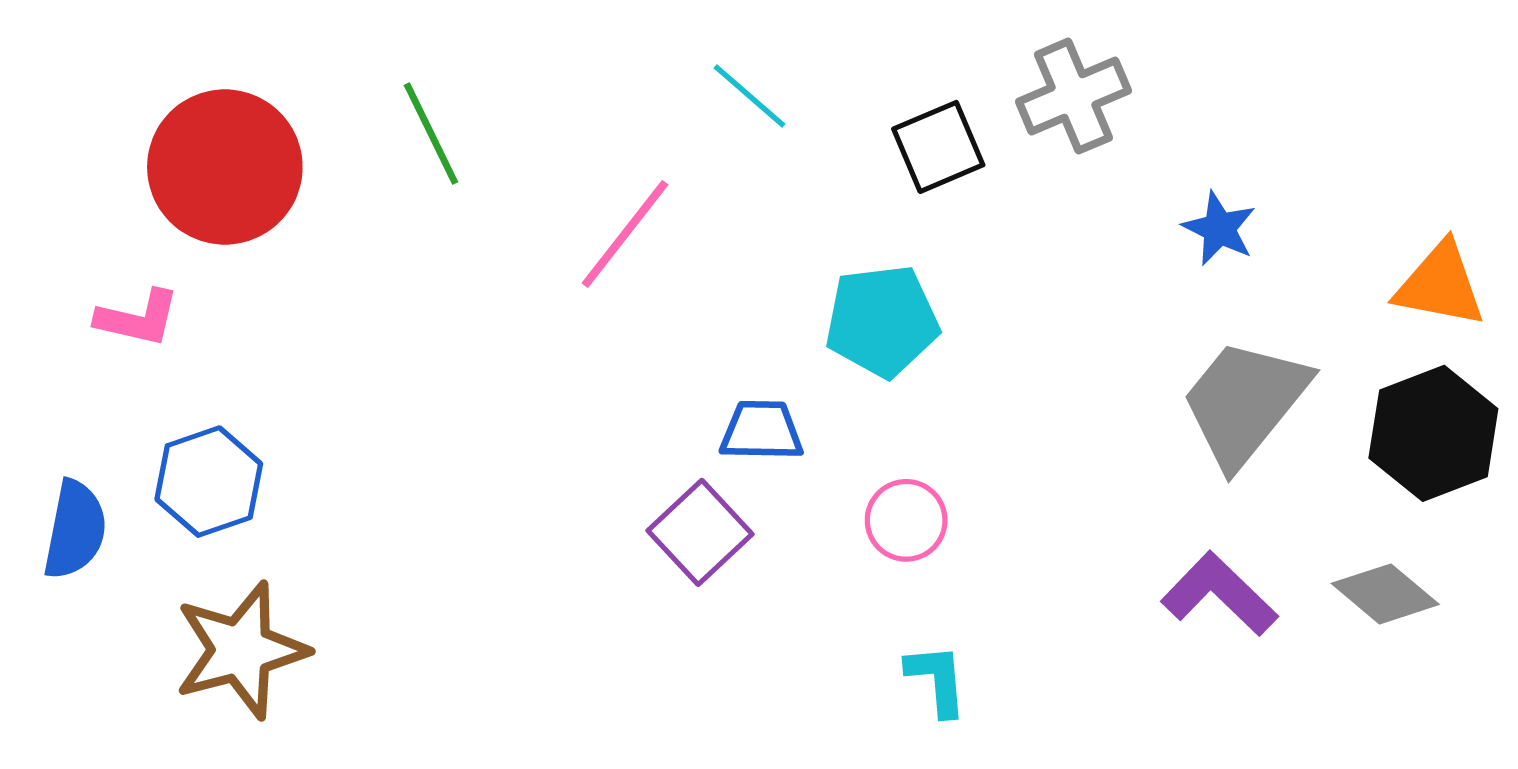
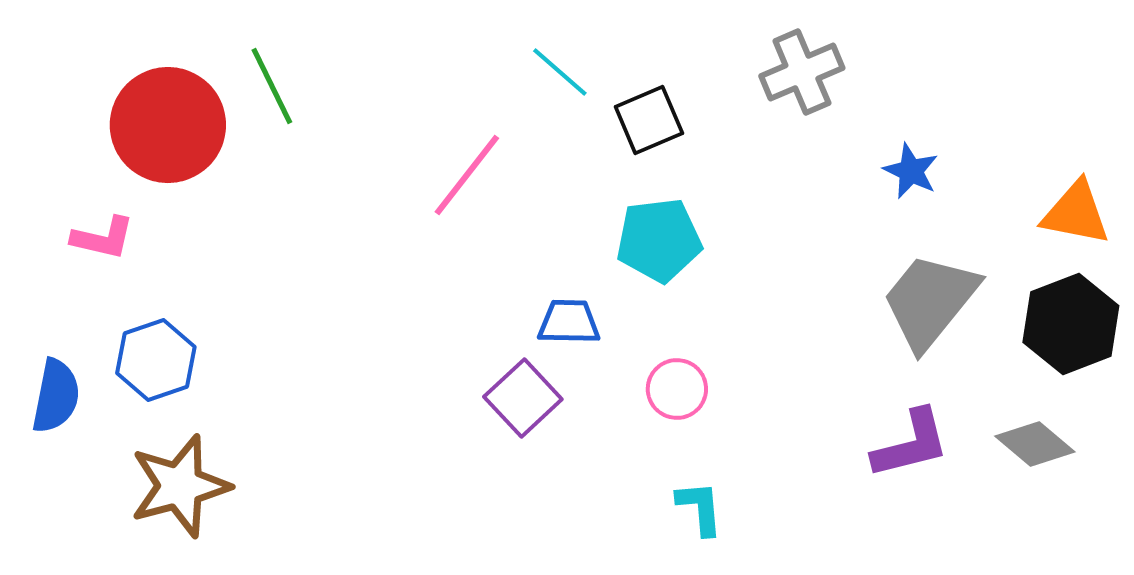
green line: (431, 134) -> (272, 86), moved
black square: (938, 147) -> (649, 120), moved
purple L-shape: (1219, 594) -> (911, 444), turned 122

